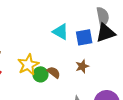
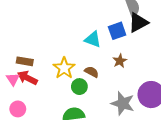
cyan triangle: (61, 32) -> (93, 39), moved
green circle: (40, 74) -> (79, 87), moved

